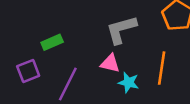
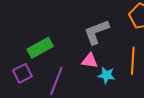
green rectangle: (52, 42) -> (40, 48), size x1.4

